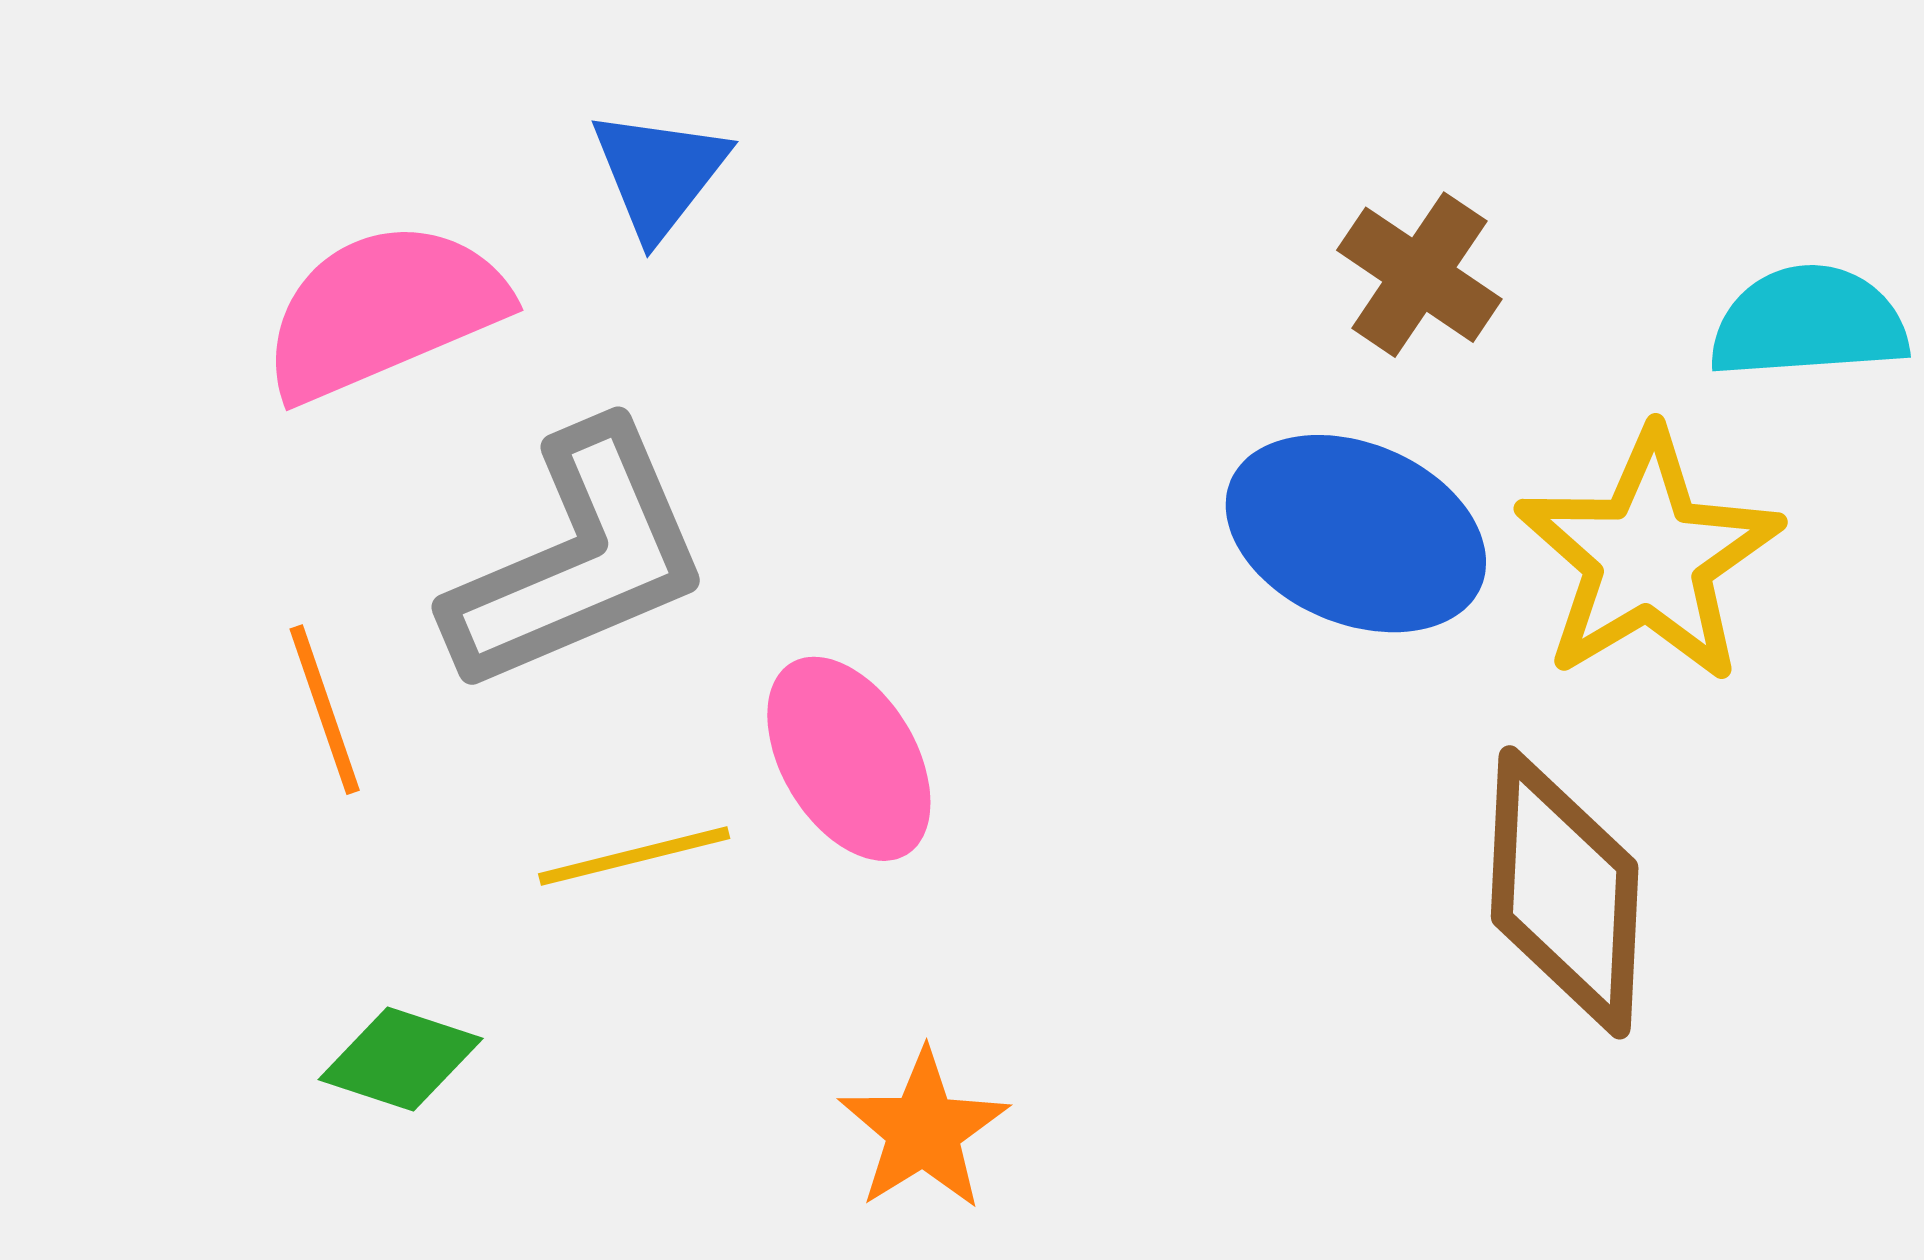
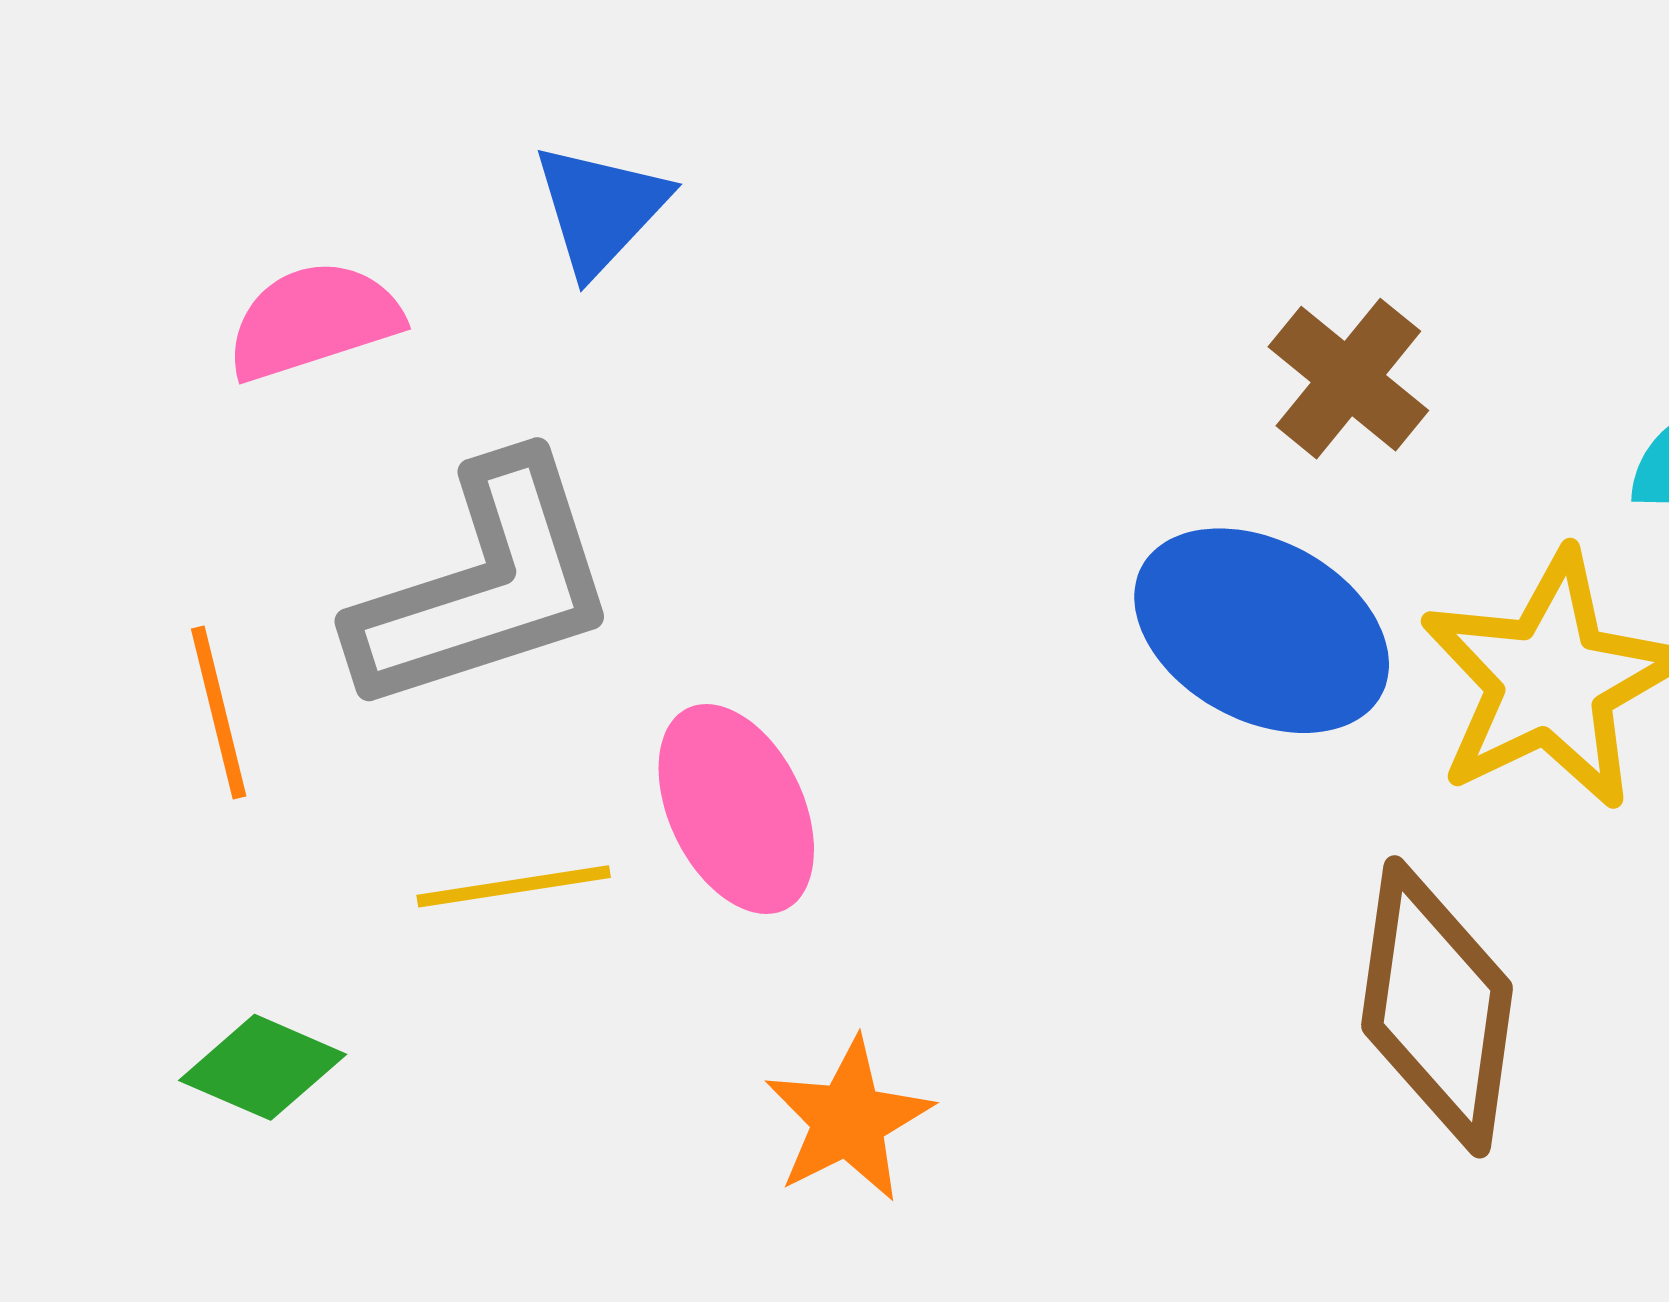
pink semicircle: (384, 311) -> (314, 320), size x0.7
orange star: (923, 1130) -> (848, 1120), moved

